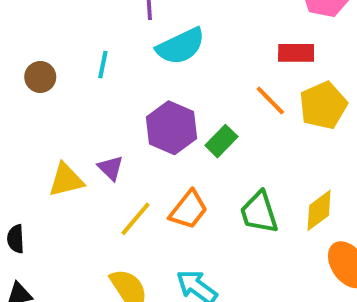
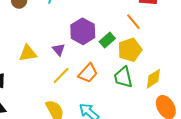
yellow pentagon: (323, 105) -> (130, 50), moved
purple triangle: (111, 168) -> (59, 50), moved

